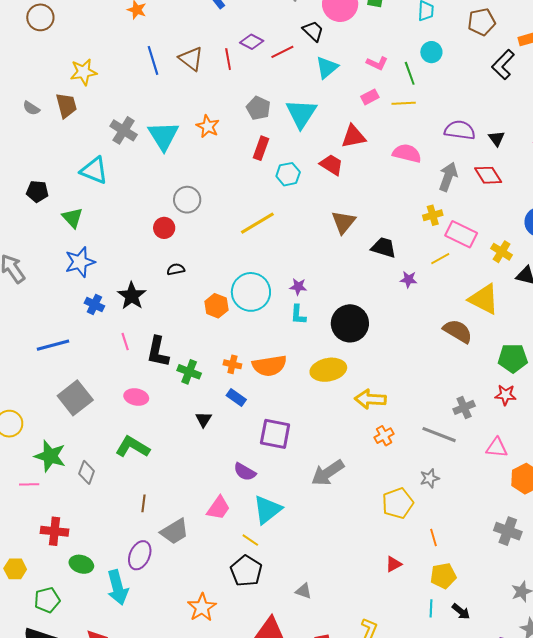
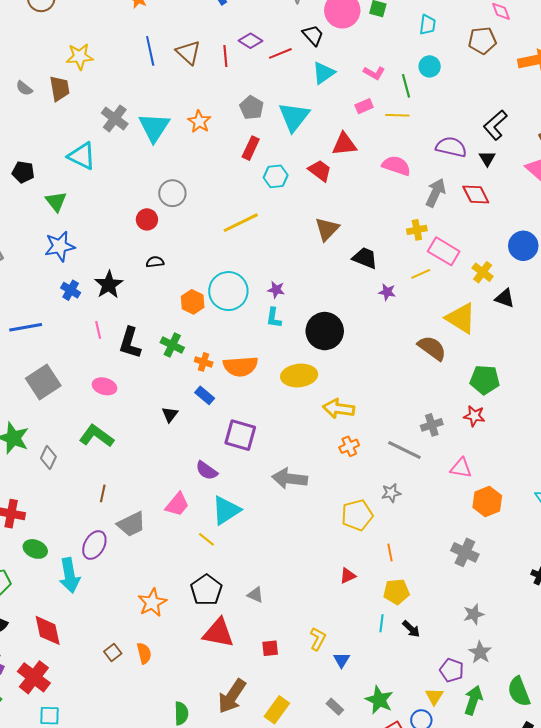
black L-shape: (503, 65) -> (495, 125), moved
green cross: (189, 372) -> (172, 345), moved
gray arrow: (328, 473) -> (290, 479), turned 36
black pentagon: (246, 571) -> (206, 590), moved

